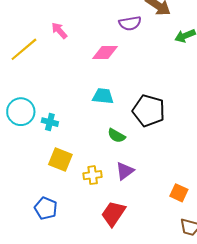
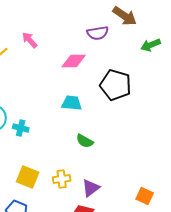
black pentagon: (149, 111) -> (116, 85), moved
yellow square: (60, 160) -> (28, 177), moved
purple triangle: (125, 171) -> (91, 188), moved

